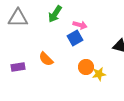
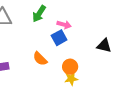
orange semicircle: (46, 59) -> (40, 59), moved
yellow star: (99, 74) -> (71, 79), moved

